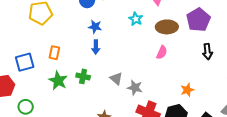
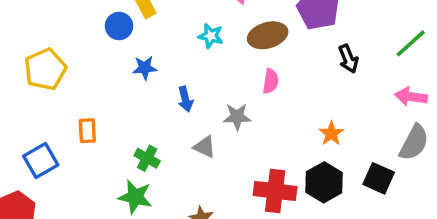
blue arrow: (96, 47) -> (185, 99), moved
green cross: (83, 76) -> (147, 158), turned 32
green star: (58, 81) -> (135, 197), moved
gray star: (135, 88) -> (237, 117), moved

